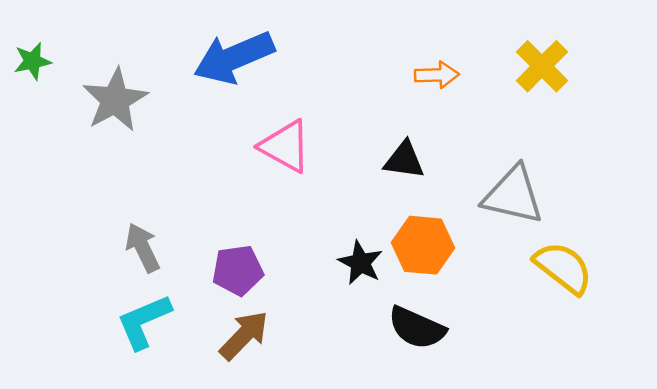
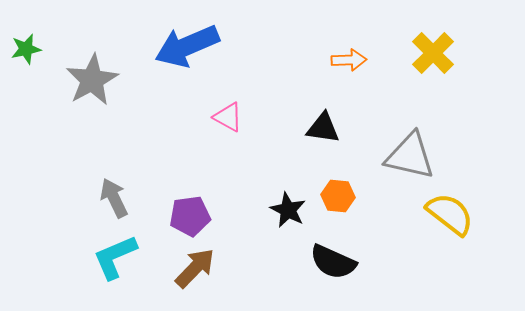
pink triangle: (285, 146) -> (228, 117), size x0.7
orange hexagon: (423, 245) -> (338, 196), size x0.7

